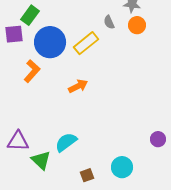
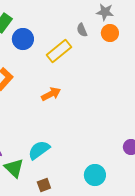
blue circle: (50, 42) -> (23, 39), moved, size x0.7
brown square: (87, 175) -> (44, 185), moved

